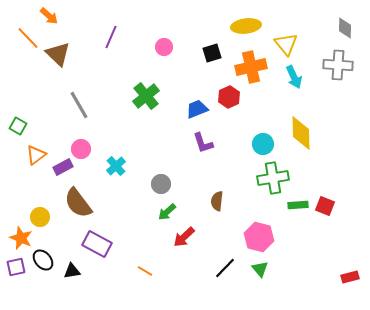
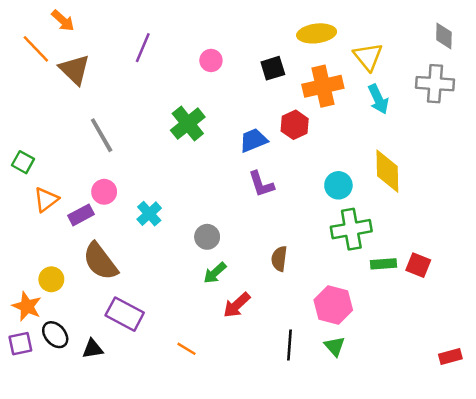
black line: (225, 268) -> (289, 345), turned -40

